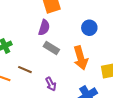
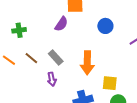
blue circle: (89, 28) -> (105, 26), moved
gray rectangle: (51, 48) -> (56, 57), moved

